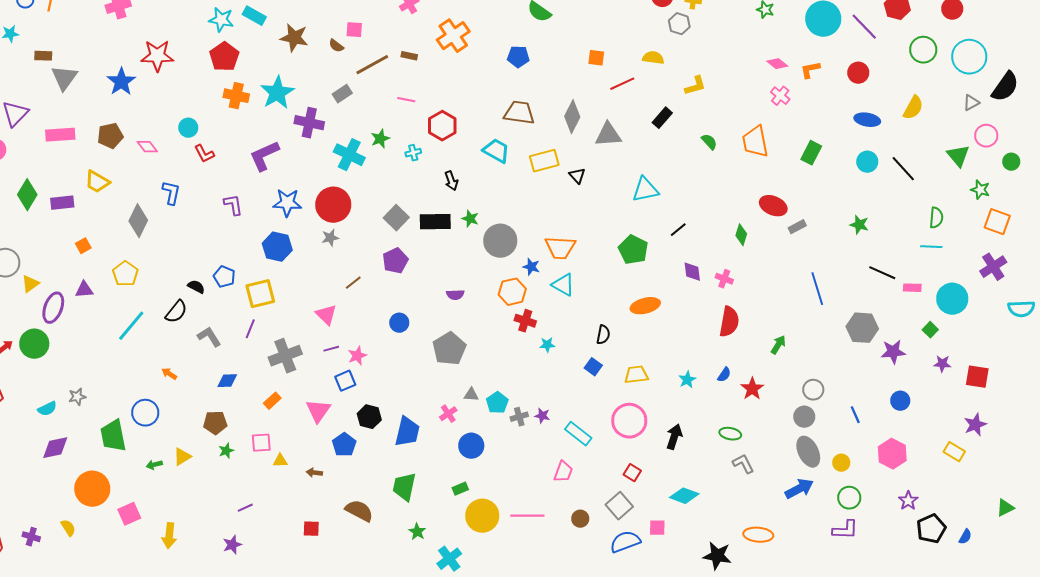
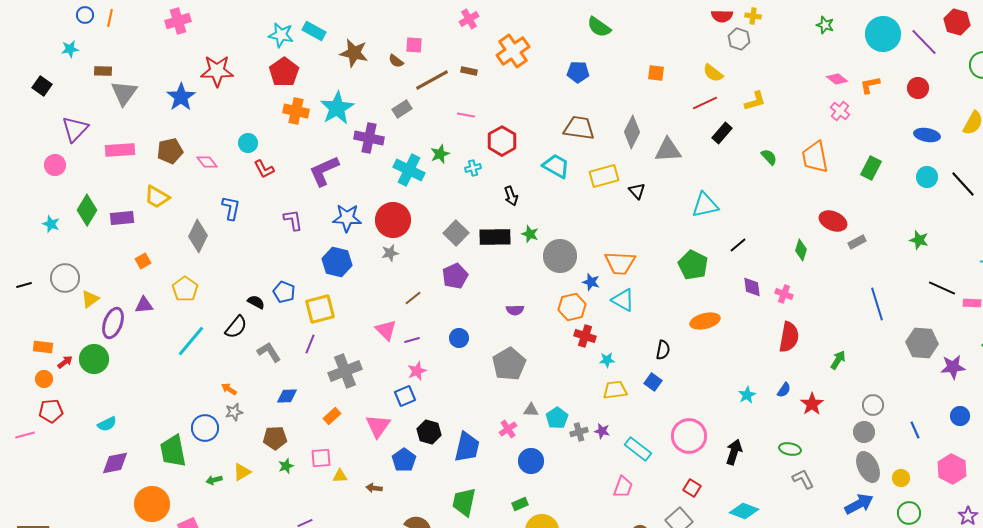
yellow semicircle: (653, 58) -> (713, 73), turned -150
red line: (622, 84) -> (705, 103), moved
purple line: (331, 349) -> (412, 340), moved
yellow trapezoid: (636, 375) -> (615, 390), moved
gray star: (77, 397) -> (234, 412), moved

